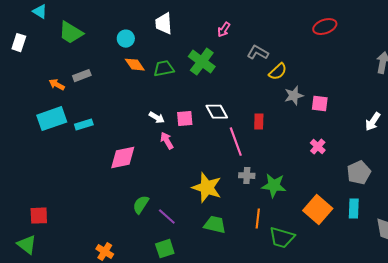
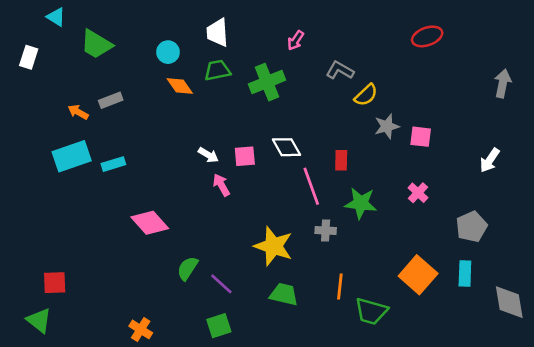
green cross: (202, 62) -> (267, 82), turned 32
green trapezoid: (164, 69) -> (217, 70), moved
pink diamond: (123, 158) -> (150, 223), moved, turned 60
green star: (274, 186) -> (361, 203), moved

